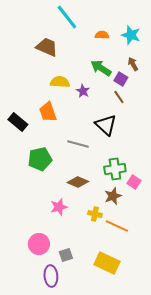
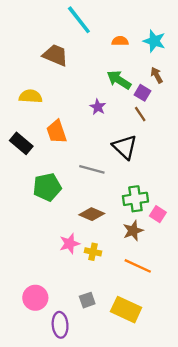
yellow semicircle: (60, 82) -> (31, 96), moved
yellow cross: (95, 214) -> (93, 252), moved
pink circle: (39, 244) -> (35, 298), moved
gray square: (66, 255) -> (87, 300), moved

